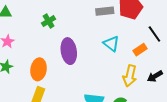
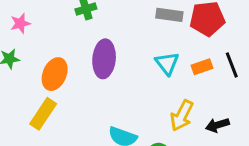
orange rectangle: (140, 50) -> (202, 67), moved

